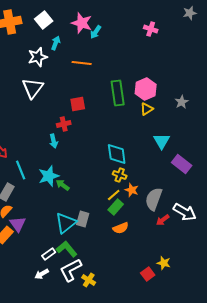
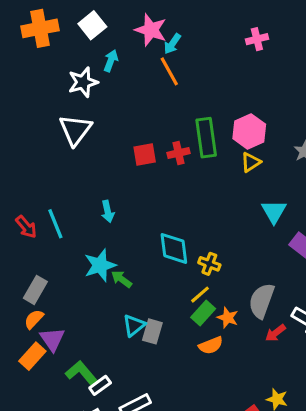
pink cross: (151, 29) -> (257, 39), turned -32
orange line: (82, 63) -> (169, 71), moved, turned 54
red cross: (64, 124) -> (178, 153), moved
cyan diamond: (117, 154) -> (174, 248), moved
cyan line: (21, 170) -> (55, 224), moved
orange star: (132, 190) -> (228, 318), moved
cyan triangle: (66, 223) -> (134, 325), moved, size x0.7
green L-shape: (67, 249) -> (82, 373), moved

